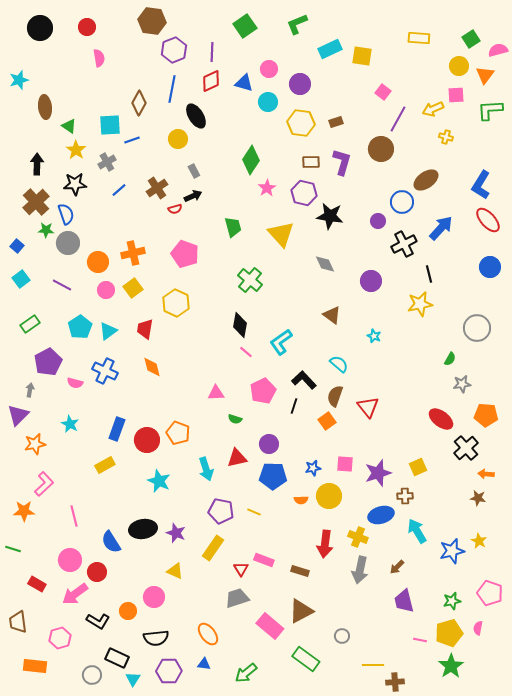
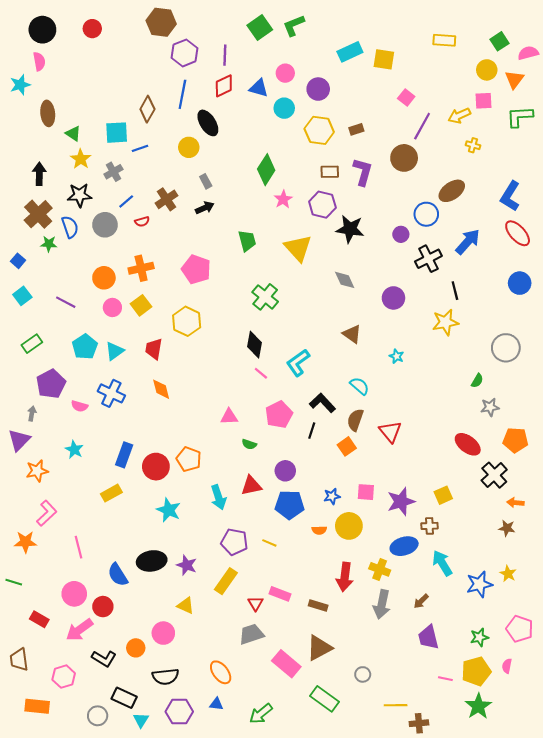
green L-shape: (297, 24) -> (294, 25), moved
pink semicircle: (99, 58) -> (39, 61), moved
red semicircle: (175, 209) -> (142, 222), moved
gray circle: (68, 243) -> (105, 225), moved

